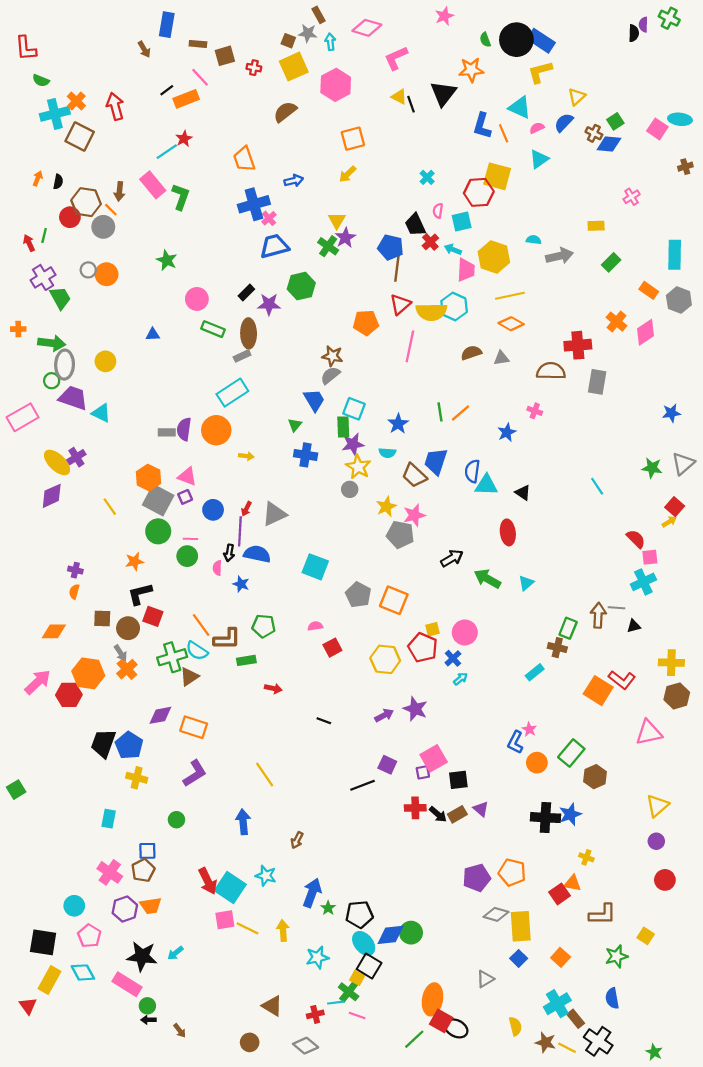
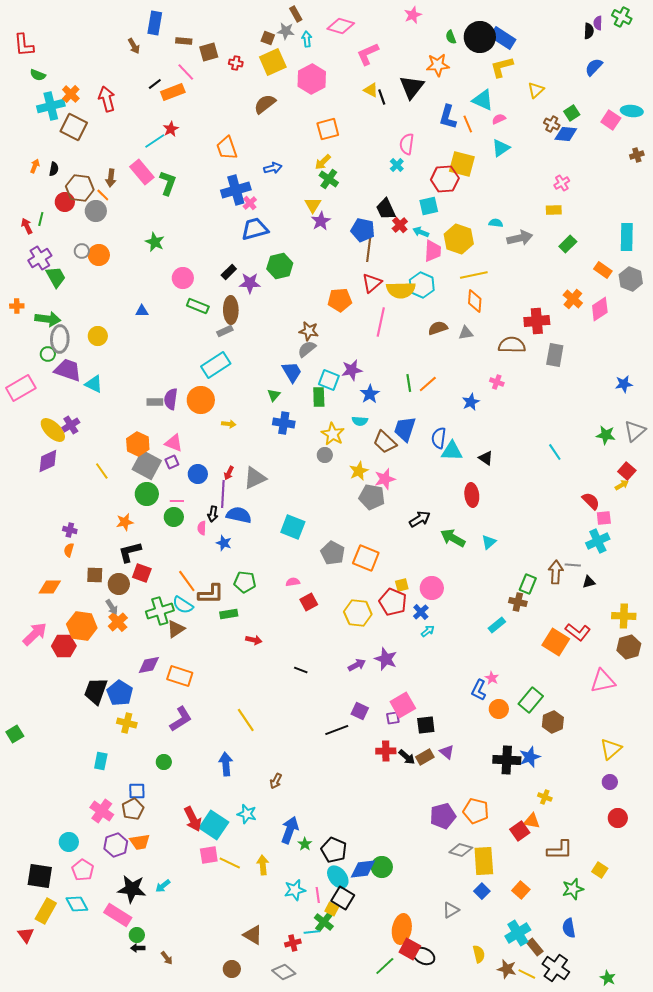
blue semicircle: (564, 123) -> (594, 67), moved
pink cross: (632, 197) -> (562, 183), moved
pink semicircle: (438, 211) -> (407, 144), moved, size x1.5
green cross: (328, 246) -> (329, 179), moved
orange diamond: (511, 324) -> (475, 301), turned 65
purple star: (353, 444) -> (352, 370), moved
black pentagon: (359, 914) -> (334, 850), turned 30
pink line: (357, 1016) -> (318, 895), moved, turned 63

